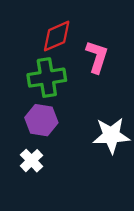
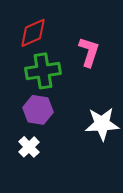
red diamond: (57, 36) -> (33, 33), moved

